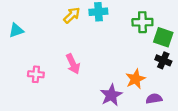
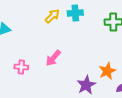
pink arrow: (73, 64) -> (53, 58), turned 66

